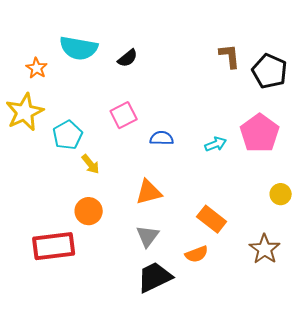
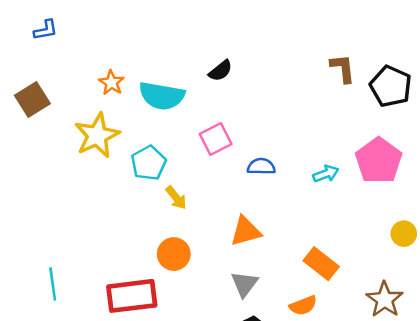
cyan semicircle: (79, 48) -> (162, 96), moved

